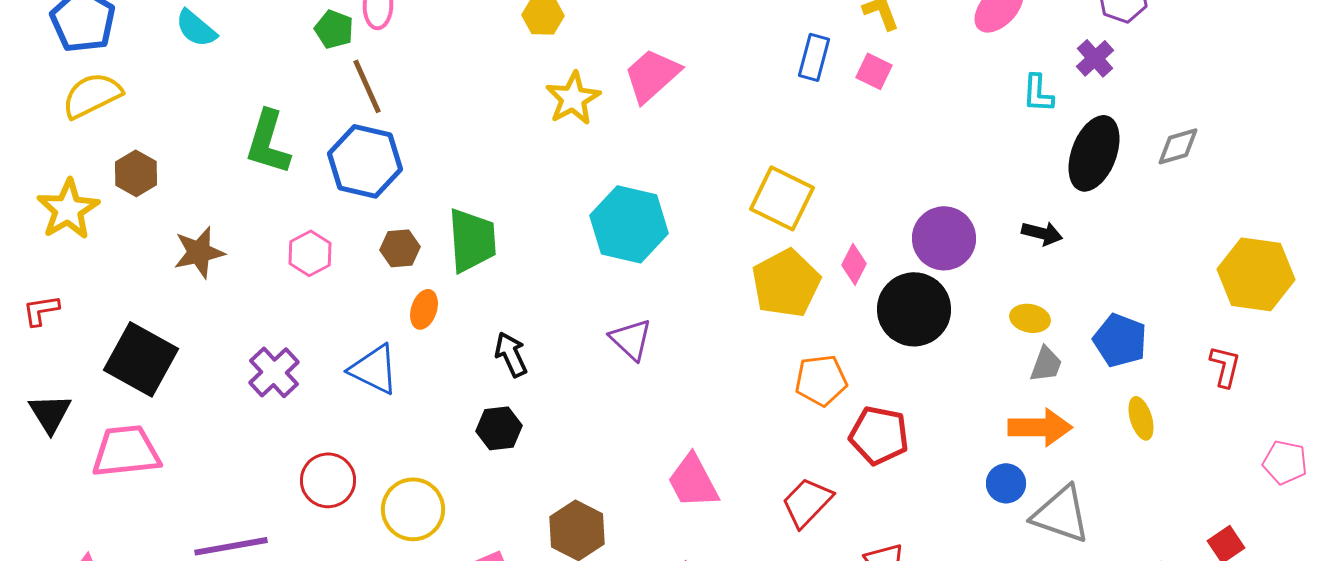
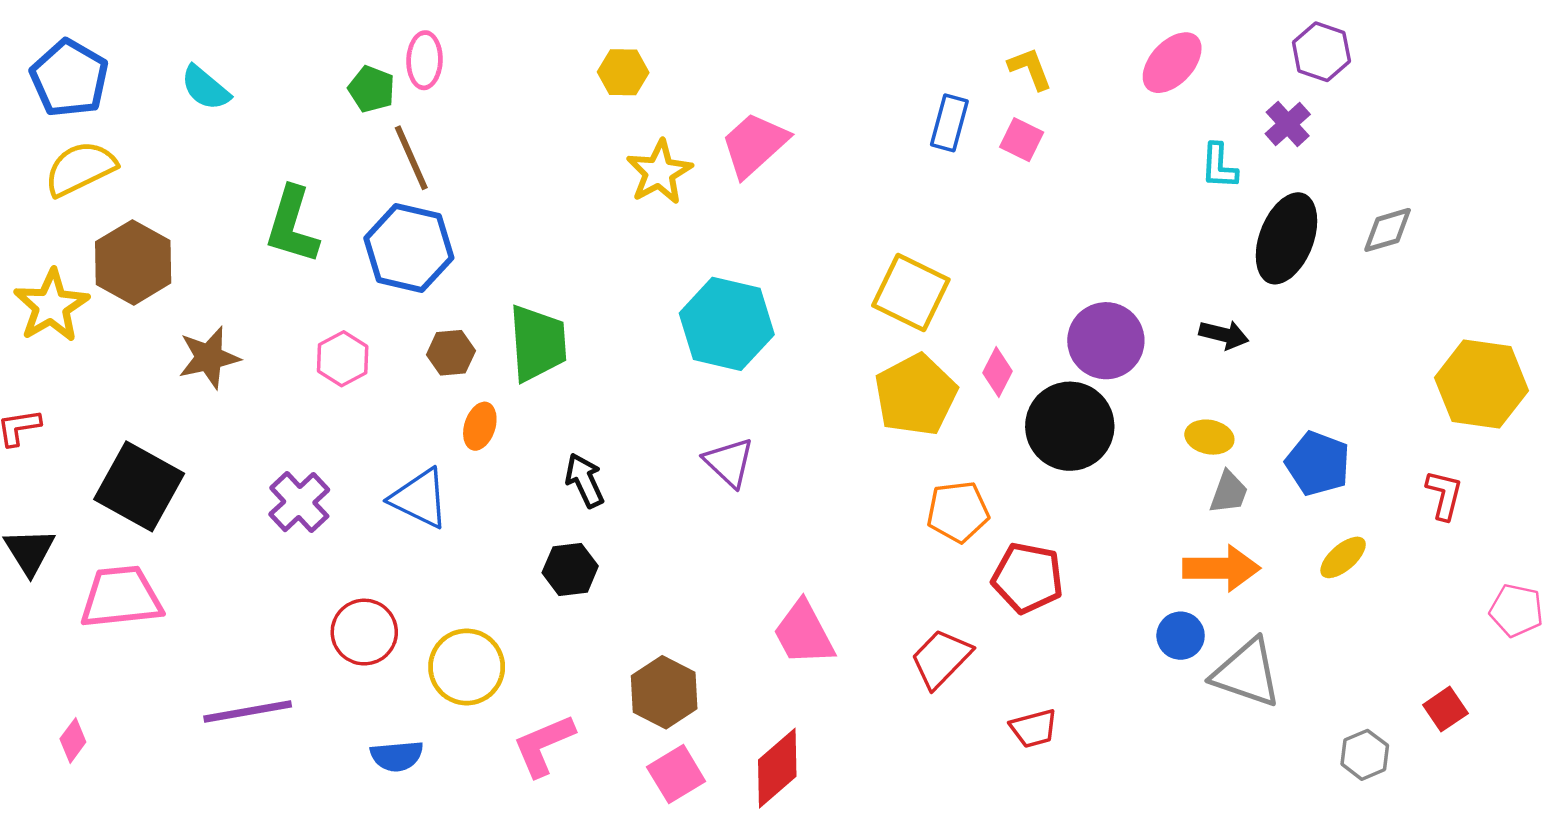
brown hexagon: (136, 173) -> (133, 262), size x1.5
yellow ellipse: (1141, 418) -> (1343, 557), turned 66

